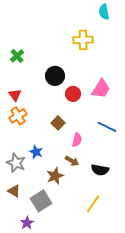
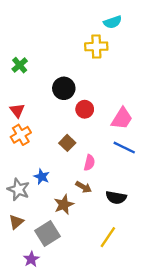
cyan semicircle: (104, 12) -> (113, 22), moved, turned -98
pink trapezoid: (101, 89) -> (122, 119), moved
brown triangle: (14, 191) -> (16, 222), turned 48

